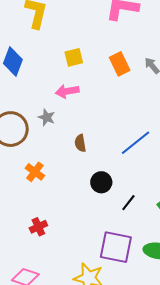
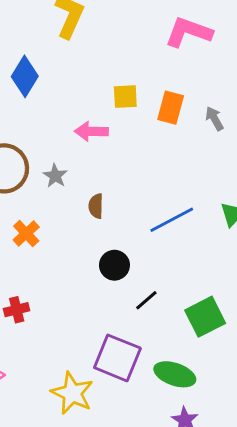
yellow square: (74, 57) -> (125, 97), moved
orange rectangle: (120, 64) -> (171, 108), turned 30
gray star: (47, 117) -> (55, 176), moved

